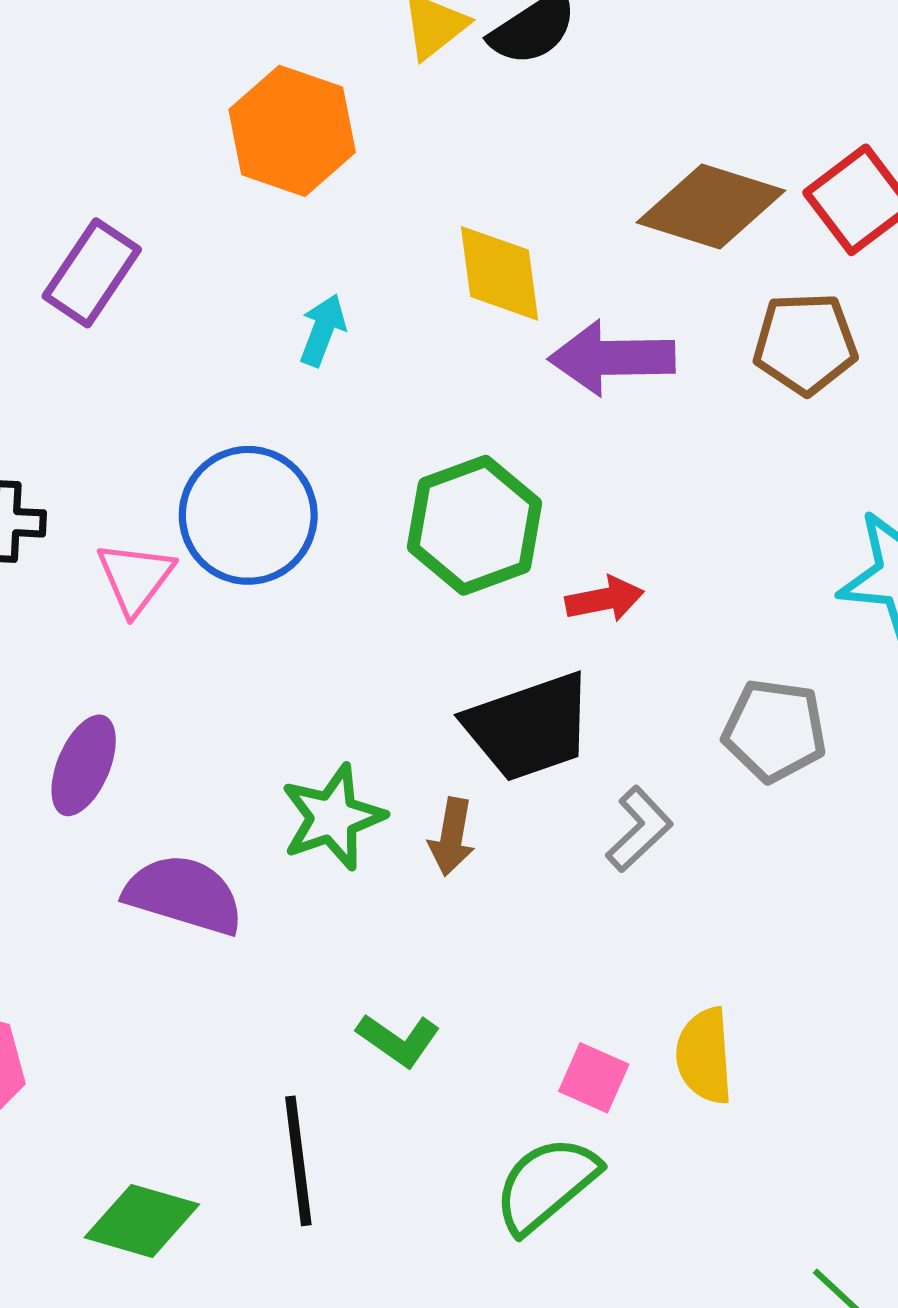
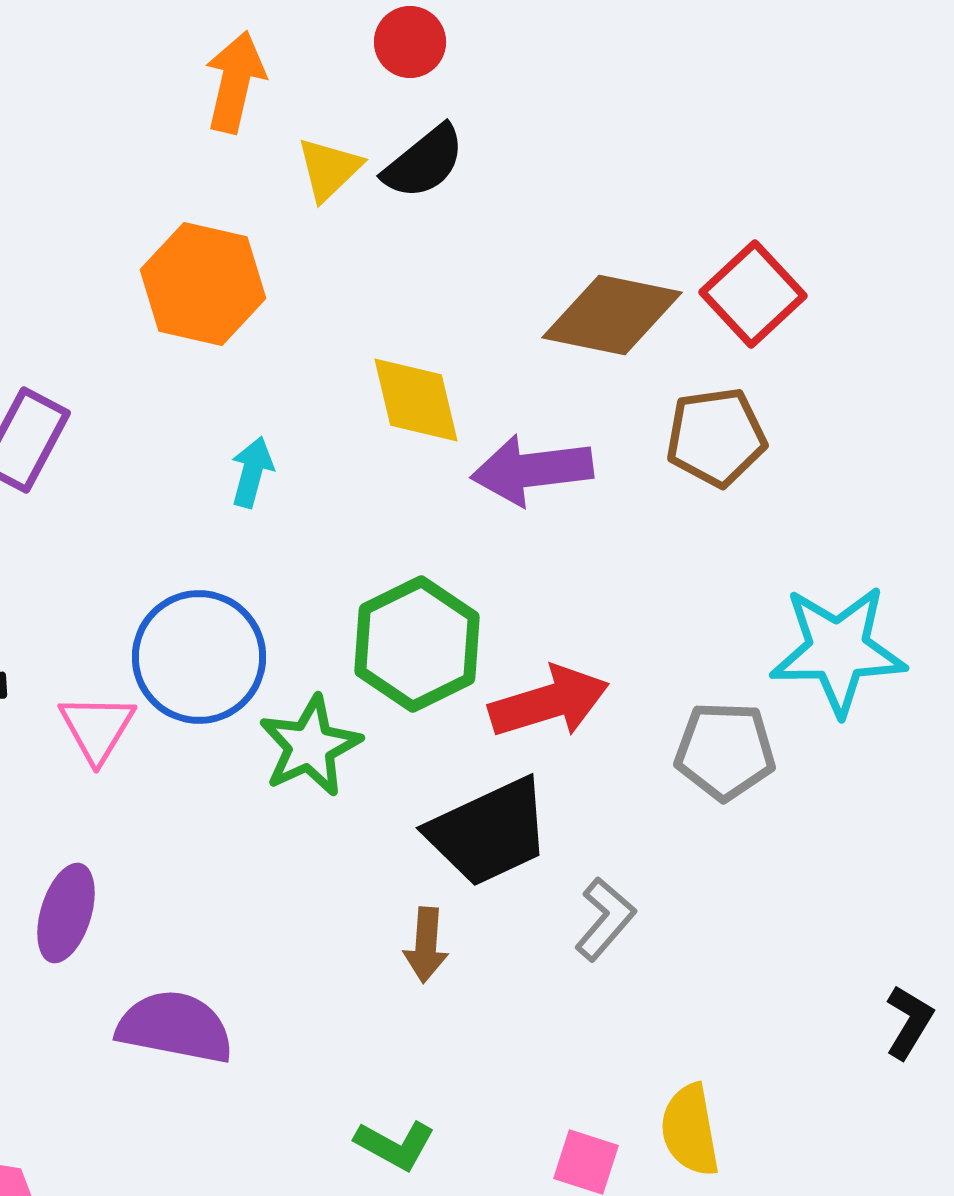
red arrow: (605, 599) -> (549, 702), size x1.6
gray pentagon: (775, 730) -> (725, 751), moved
green star: (333, 817) -> (310, 746), moved

